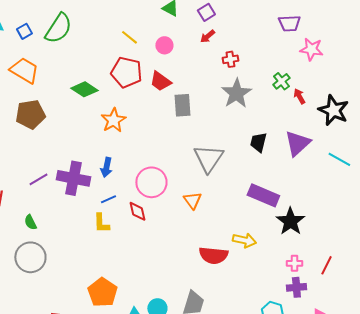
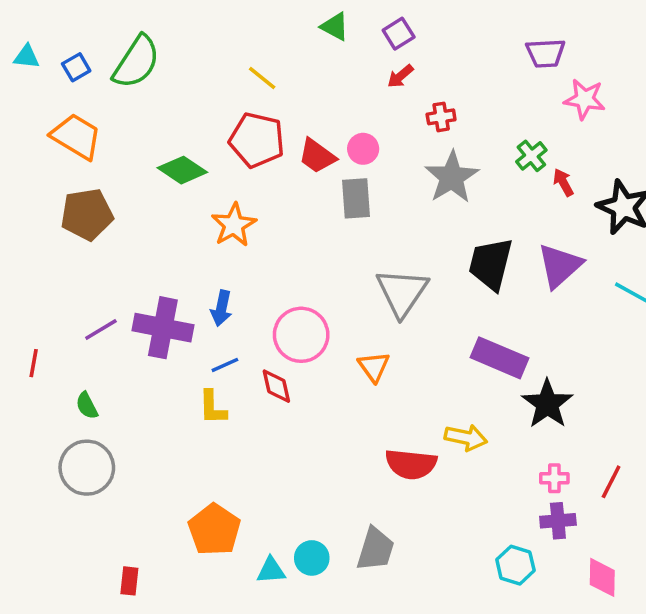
pink circle: (164, 45) -> (363, 149), moved
black trapezoid: (258, 142) -> (491, 264), size x1.5

